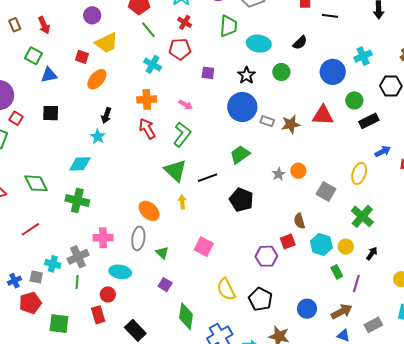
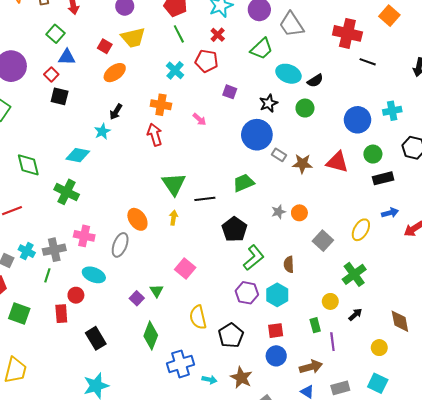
green trapezoid: (228, 26) -> (262, 49), turned 30
black semicircle: (300, 43) -> (315, 81), moved
red square: (16, 118) -> (51, 74), moved
green L-shape: (182, 134) -> (254, 258), moved
red square: (288, 241) -> (276, 331), moved
cyan hexagon: (321, 244) -> (277, 295), moved
green triangle: (162, 253) -> (156, 291), moved
purple line: (356, 284) -> (332, 342), turned -36

